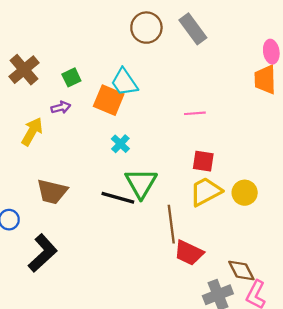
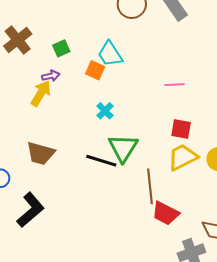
orange square: (109, 100) -> (95, 70), size x0.7
yellow arrow: (32, 132) -> (41, 93), moved

